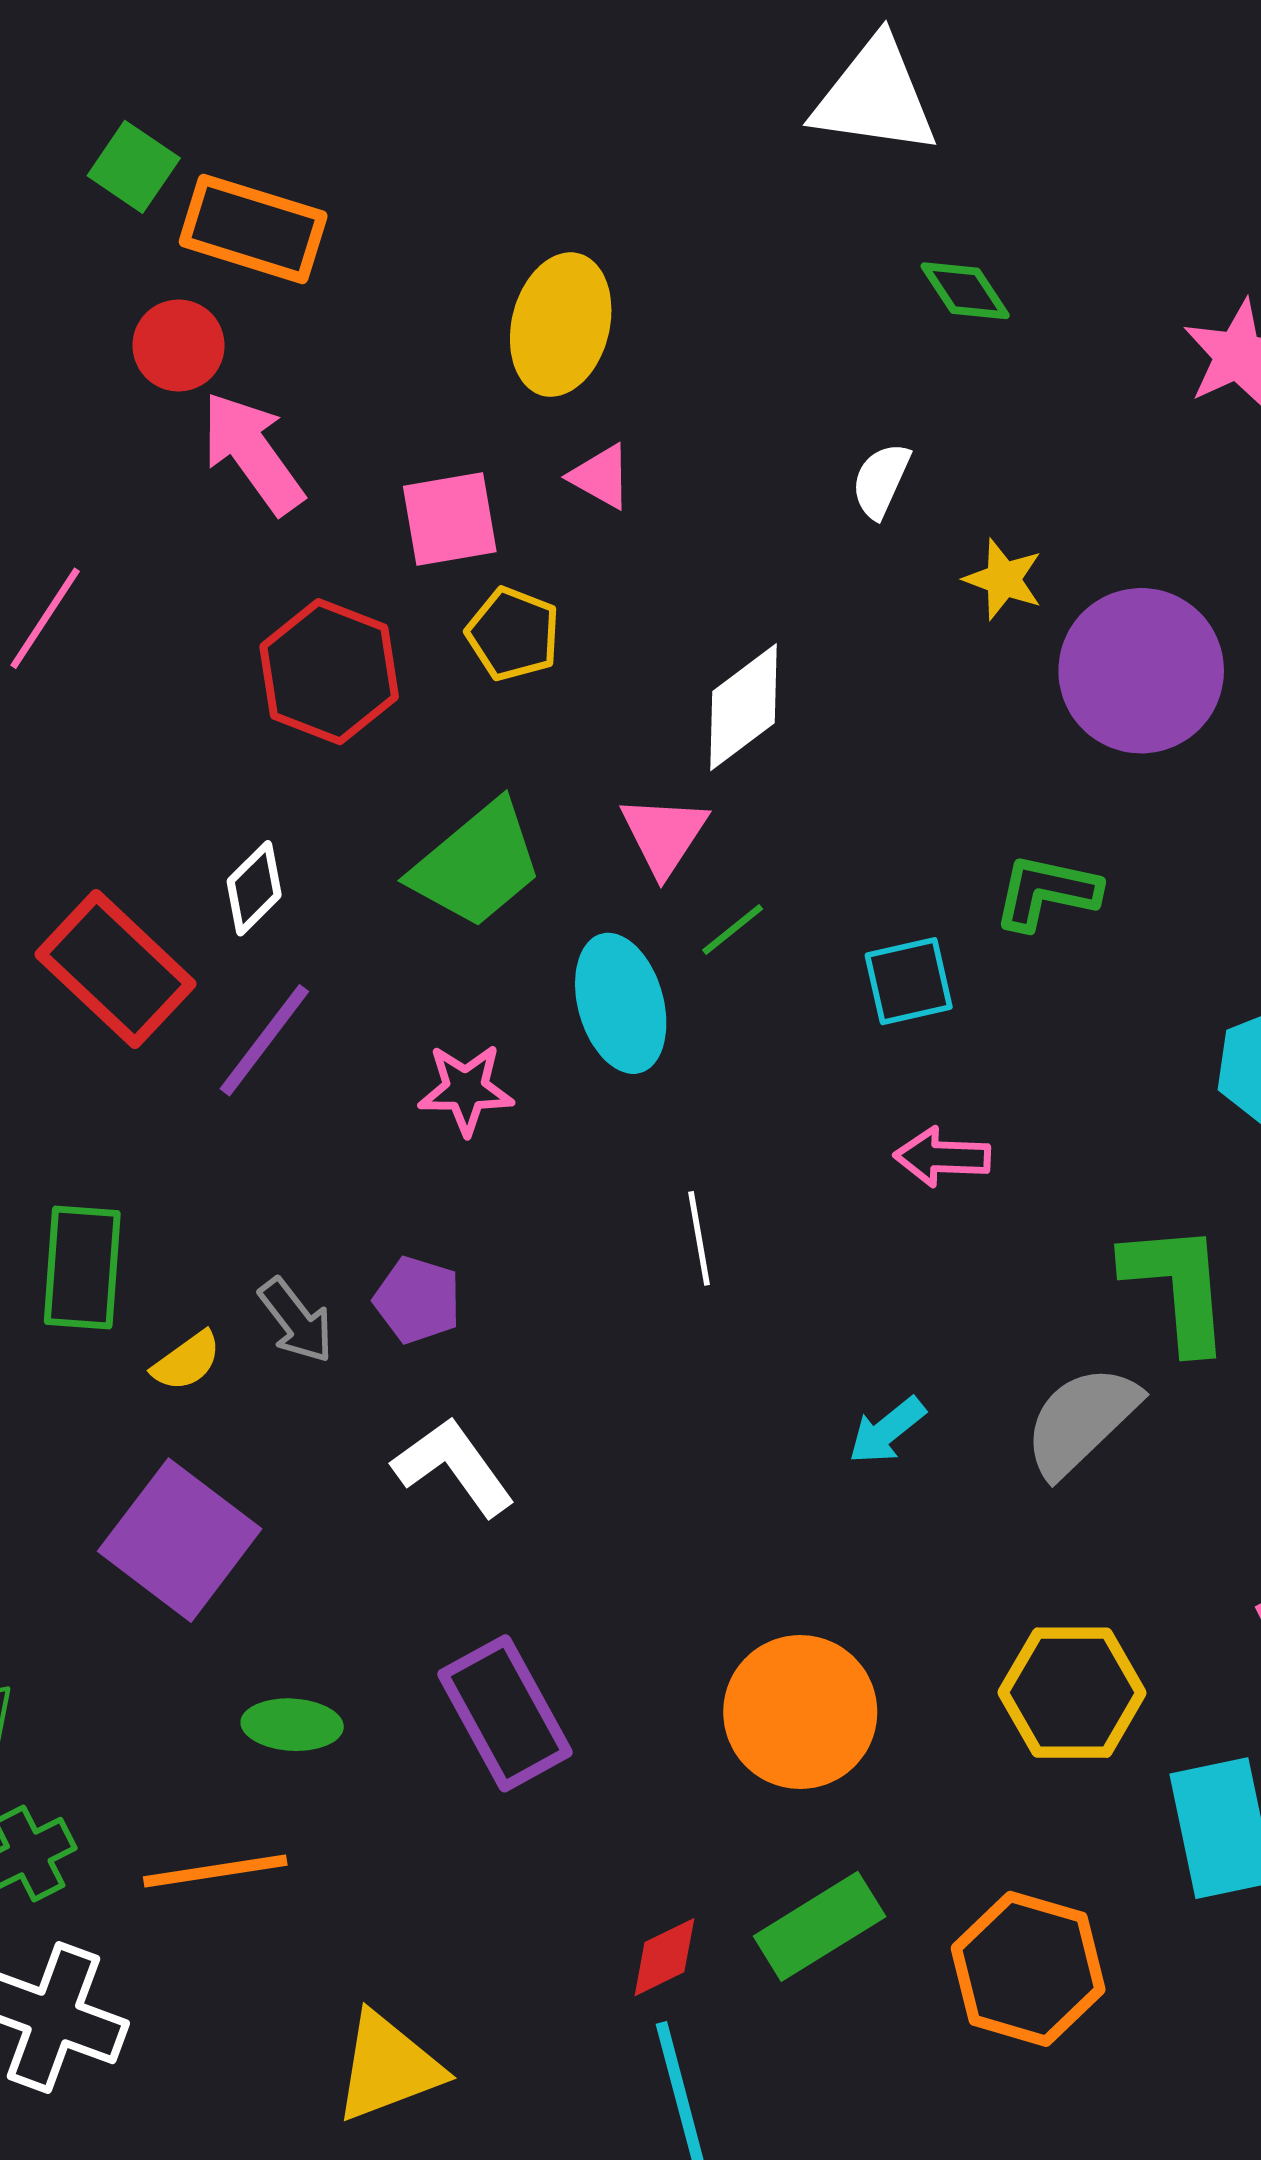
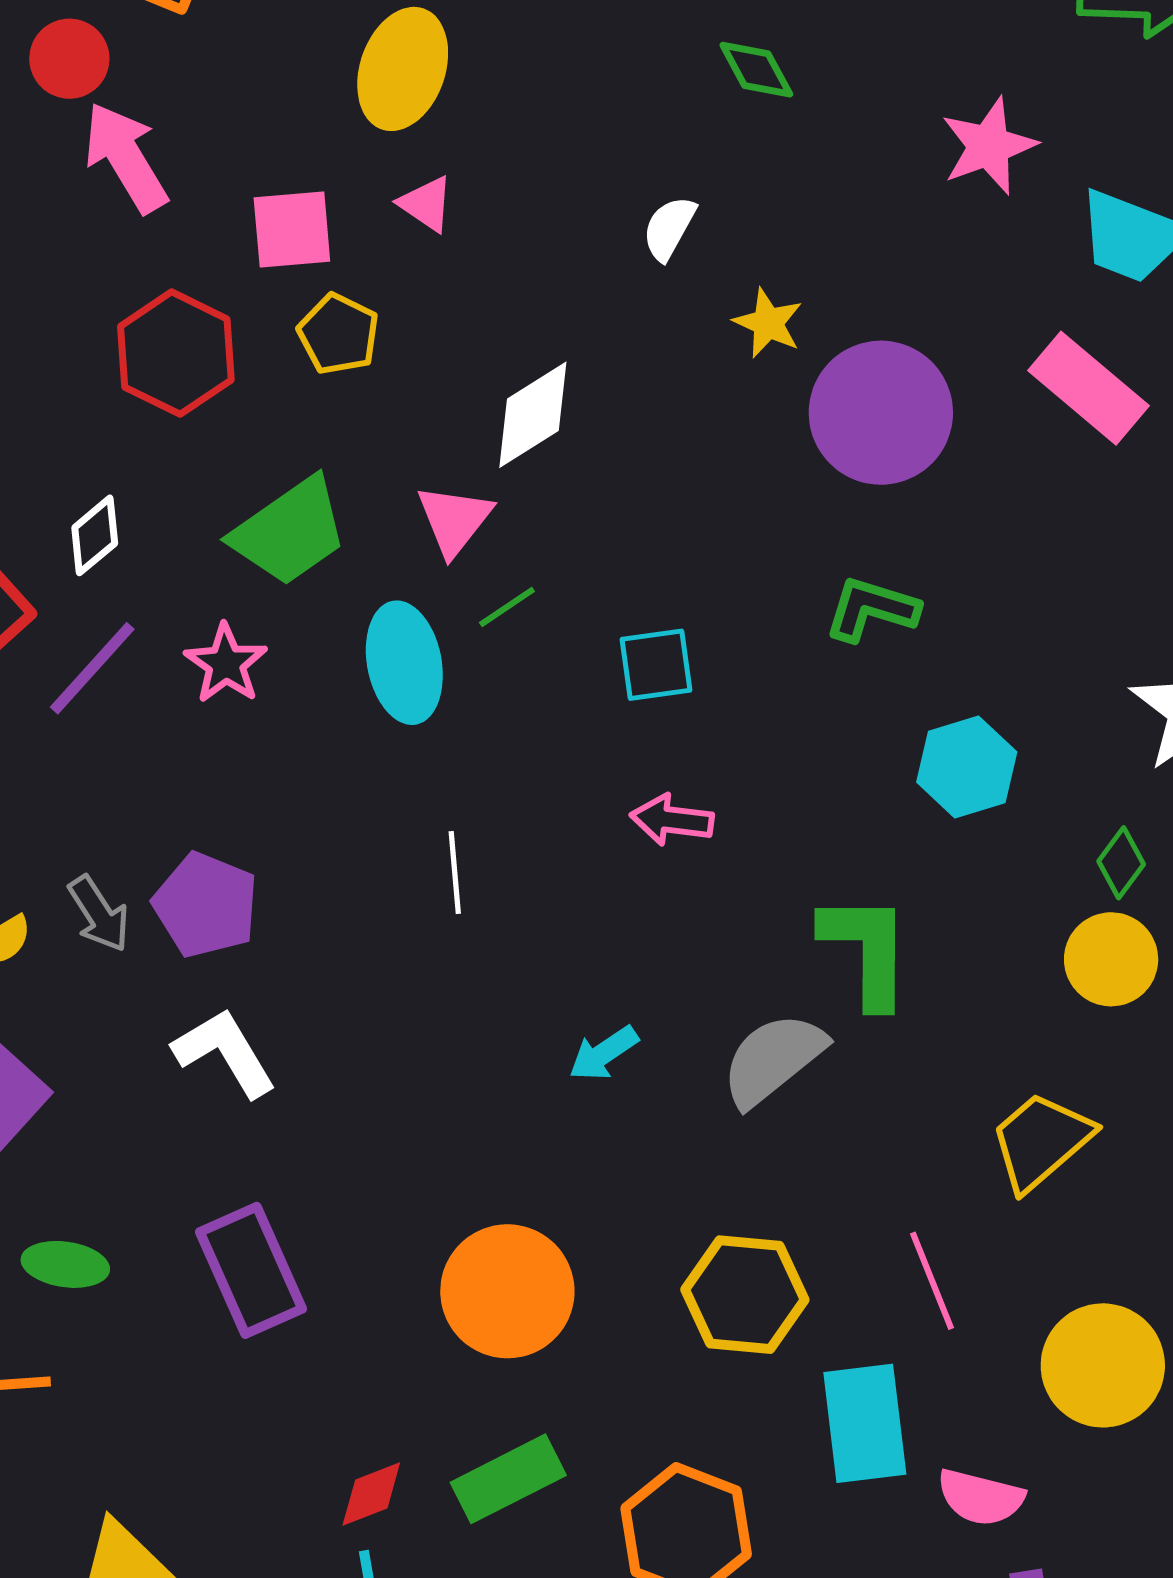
green L-shape: (1047, 892) -> (872, 609), moved
pink star: (466, 1089) -> (226, 664), moved, turned 30
purple pentagon: (418, 1300) -> (206, 905), size x1.4

